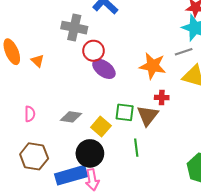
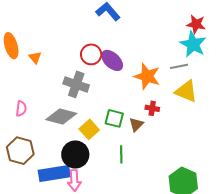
gray cross: (74, 28) -> (76, 84), moved
purple ellipse: (104, 69) -> (112, 60), moved
brown triangle: (148, 116) -> (136, 124), size x0.7
gray diamond: (71, 117) -> (61, 117), size x1.4

